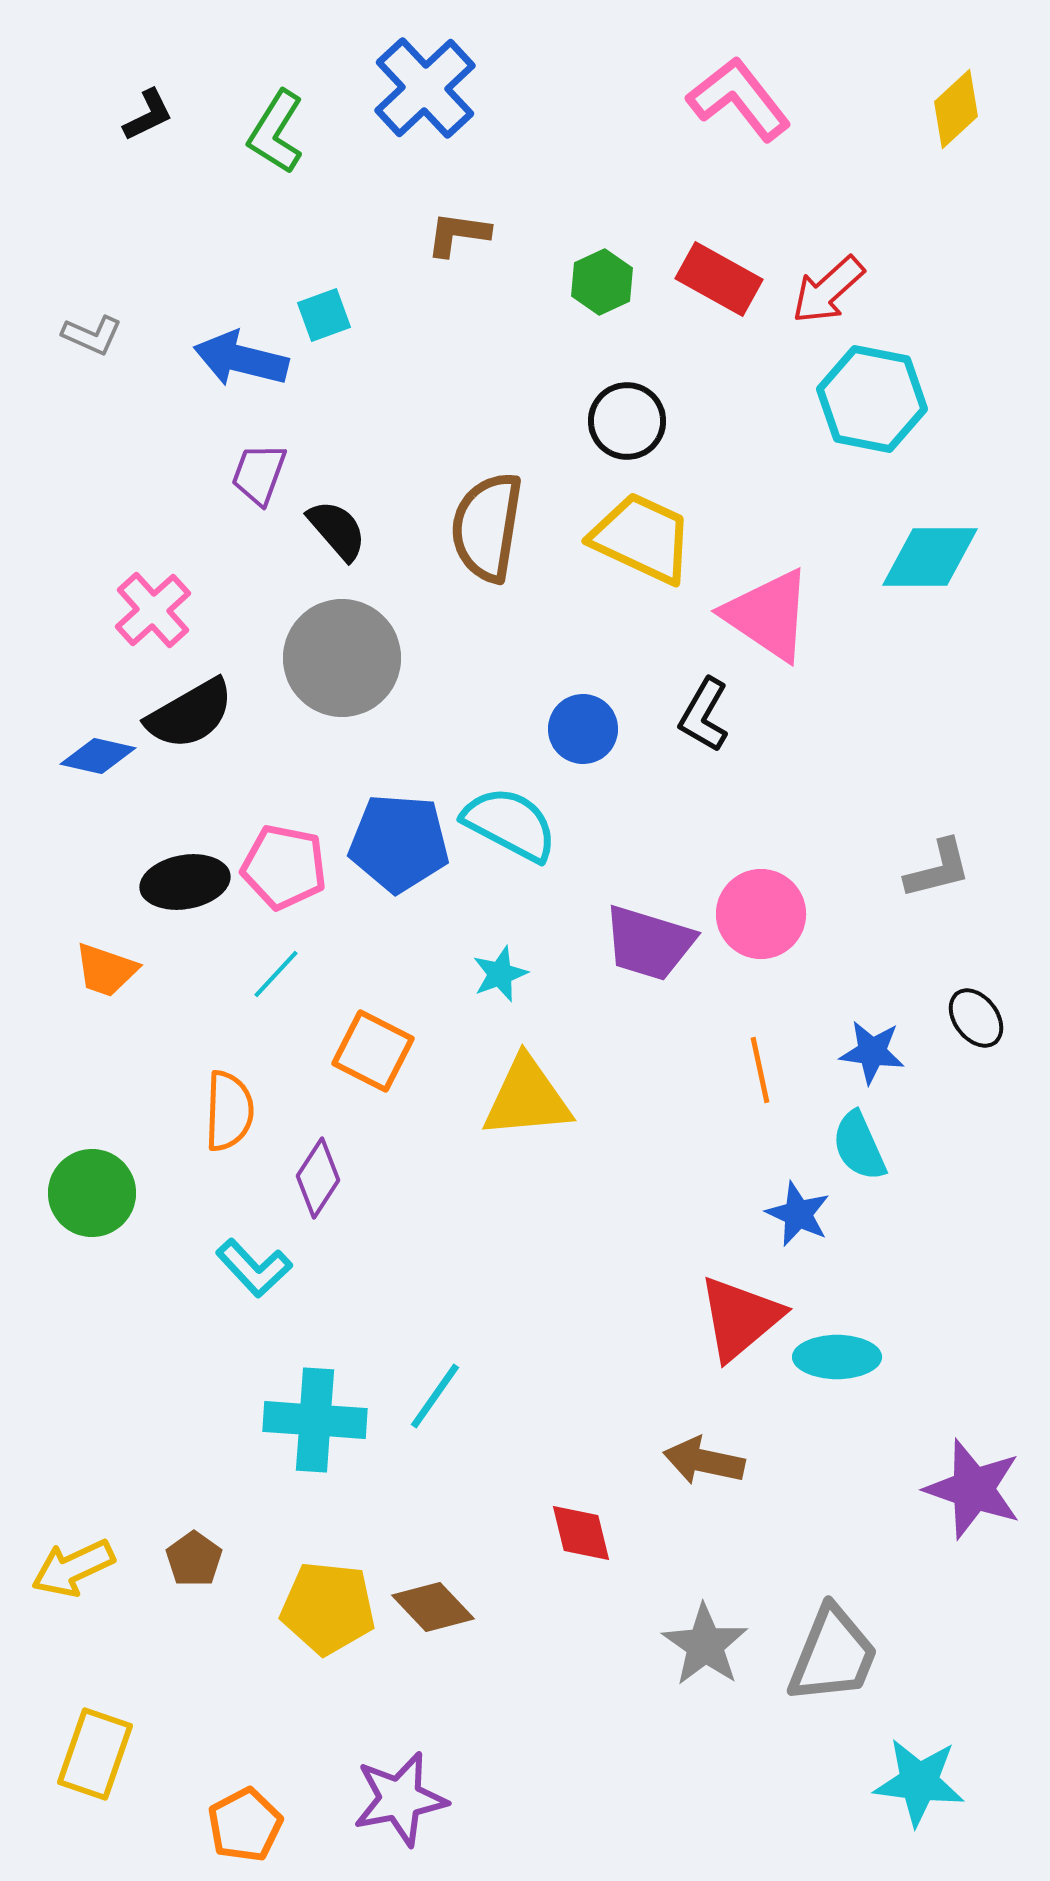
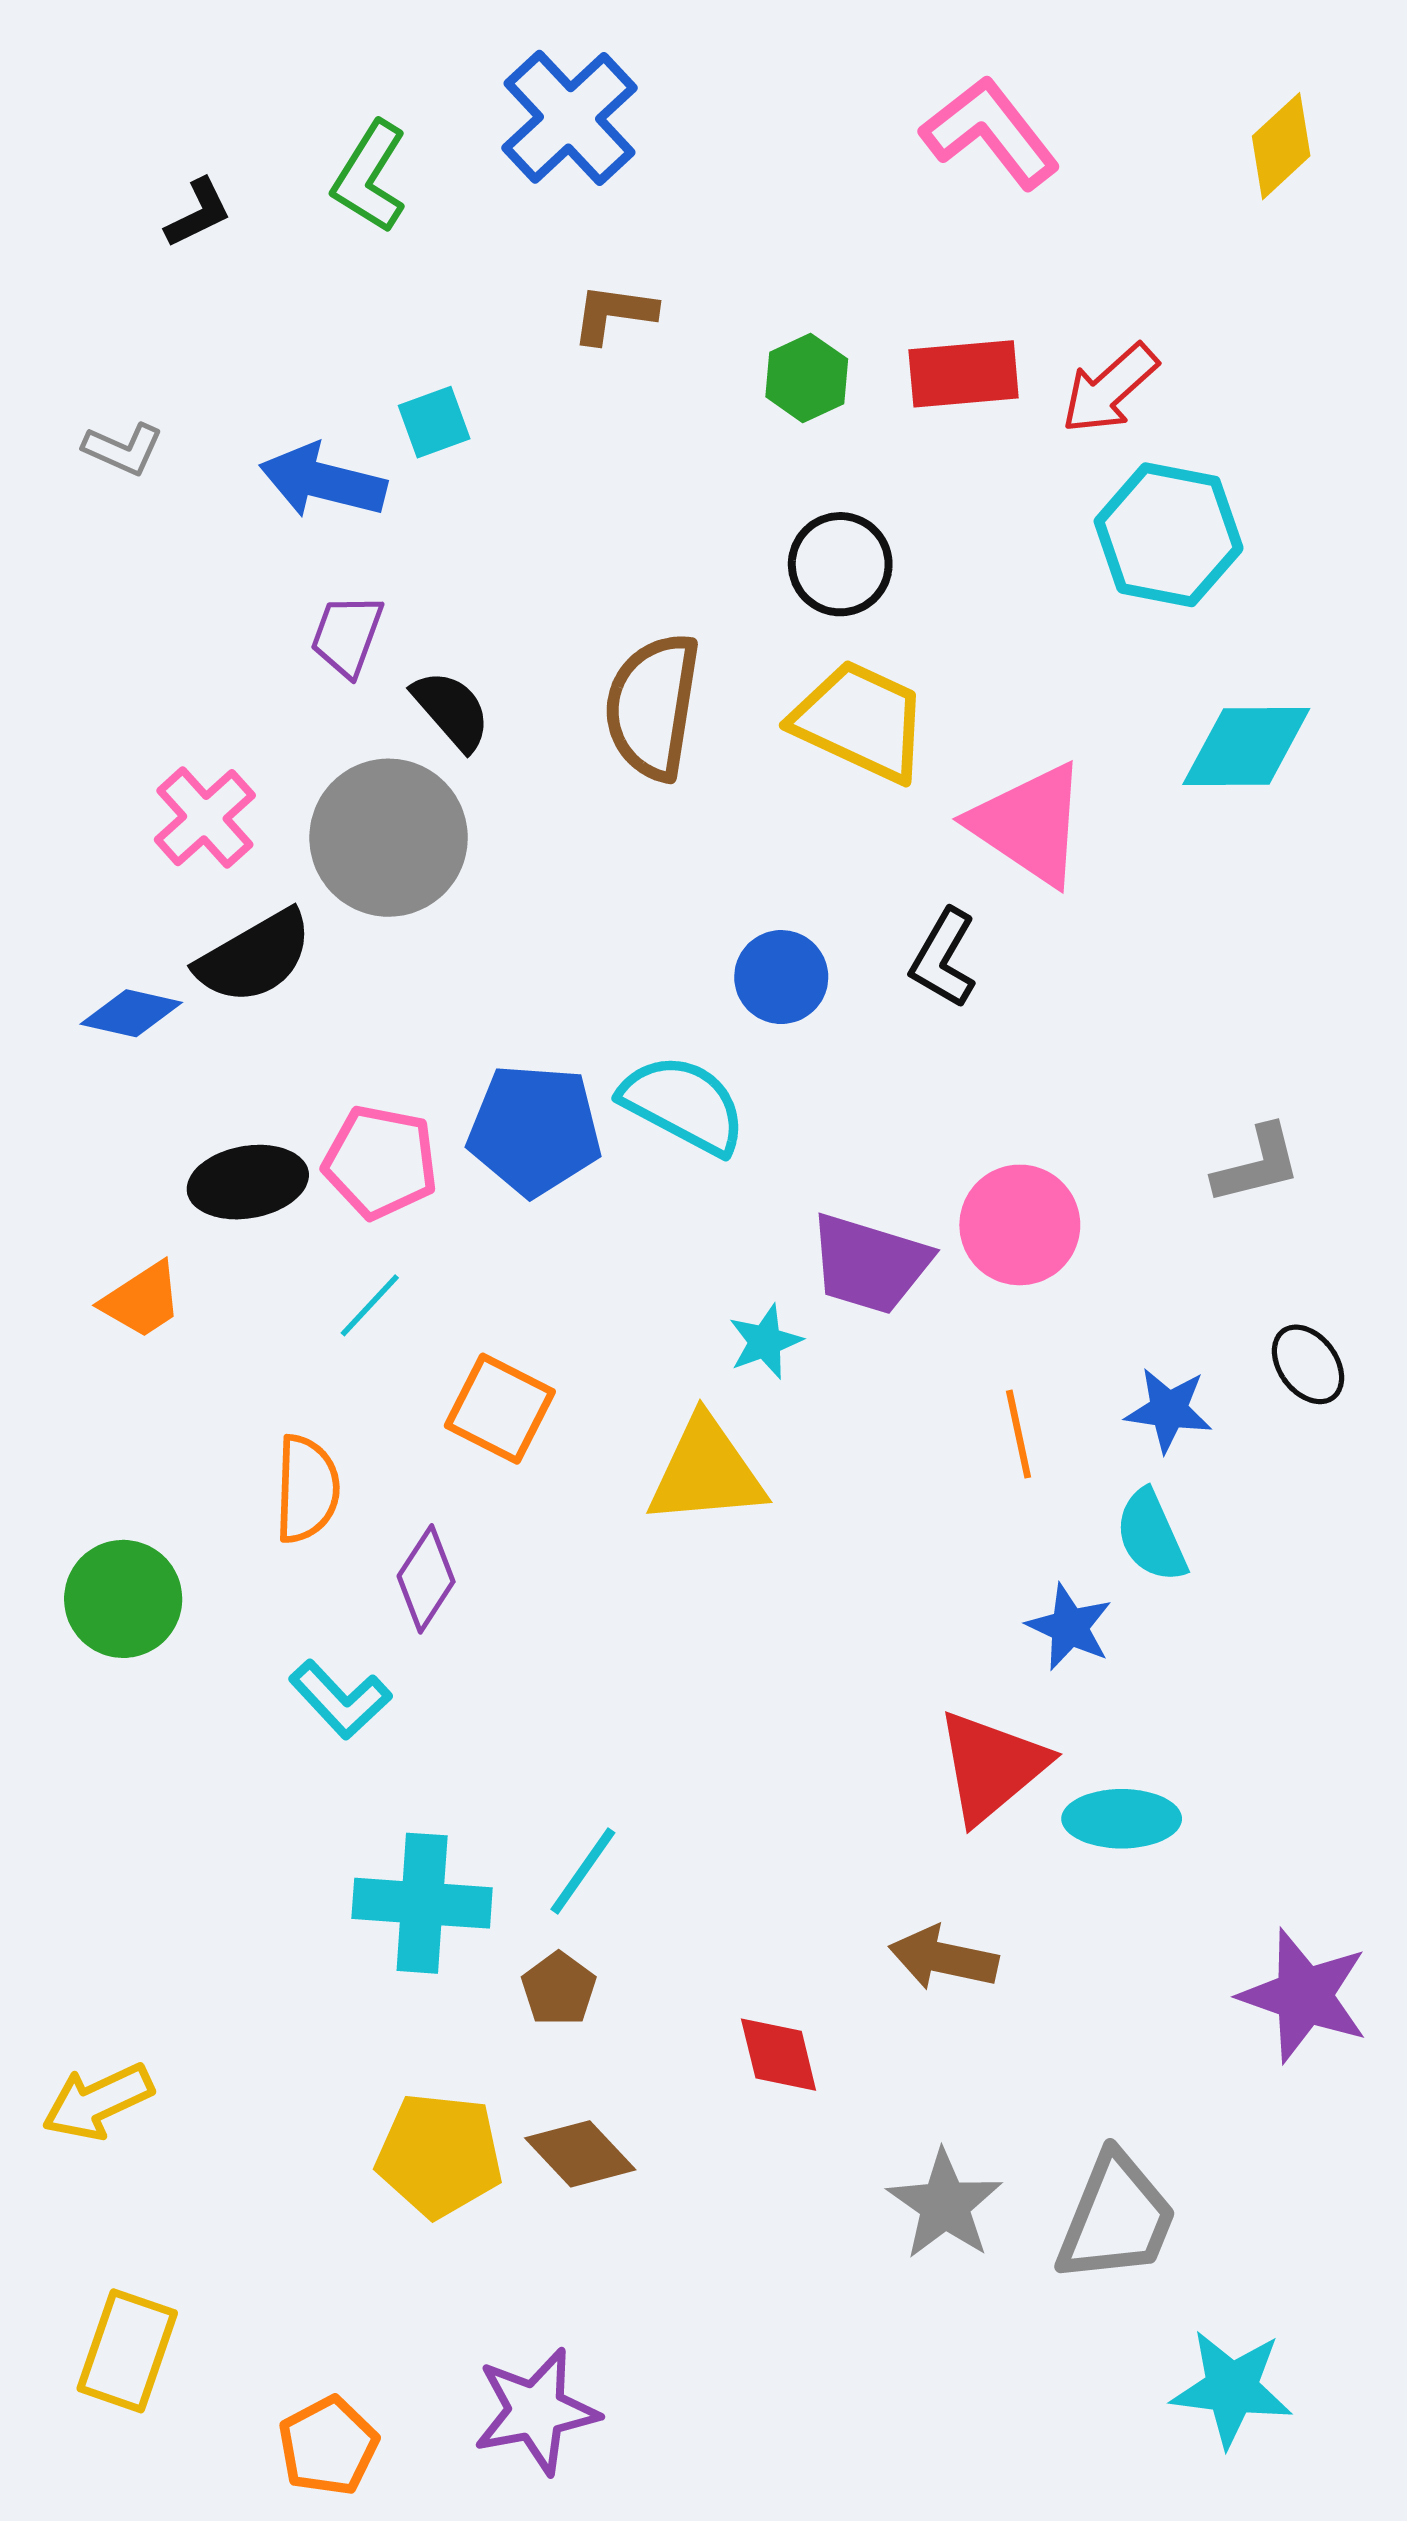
black L-shape: (148, 115) -> (198, 213), moved
red rectangle: (719, 279) -> (964, 374), turned -34
gray circle: (342, 658) -> (389, 838), moved
orange trapezoid: (106, 970) -> (142, 1300), turned -52
cyan star: (500, 974) -> (765, 1342), moved
brown pentagon: (194, 1559) -> (559, 1989), moved

